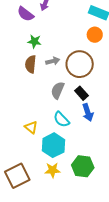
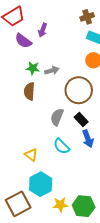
gray arrow: (53, 61) -> (52, 71), moved
cyan hexagon: (53, 145) -> (41, 184), moved
green hexagon: (83, 166) -> (84, 206), moved
yellow star: (53, 170) -> (60, 205), moved

